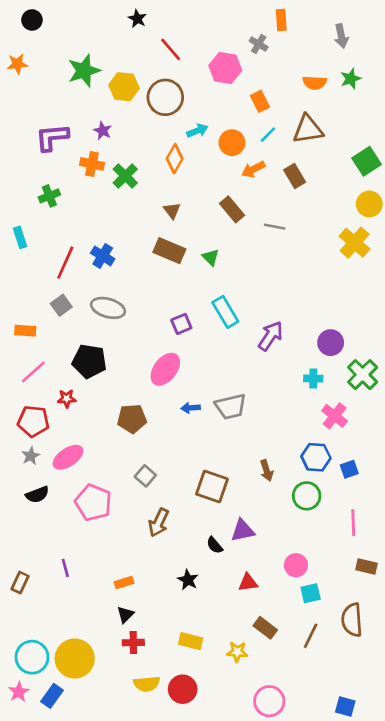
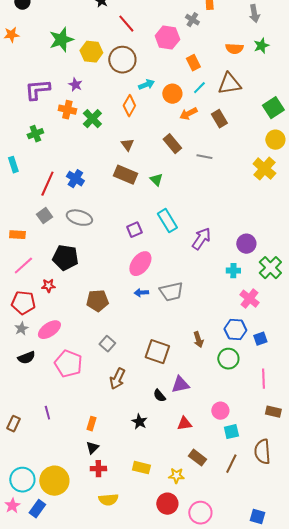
pink ellipse: (165, 369) -> (140, 264), moved
orange rectangle: (124, 583) -> (91, 424), turned -56
red circle: (183, 689) -> (167, 504), moved

